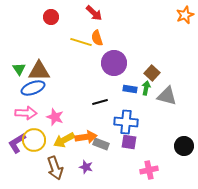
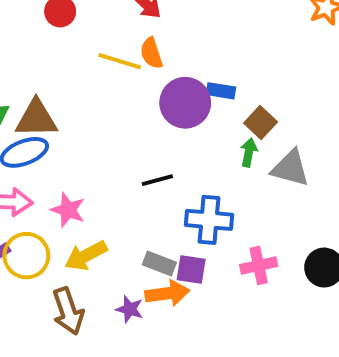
blue rectangle: (130, 89) -> (221, 91), moved
orange arrow: (86, 137) -> (167, 293), moved
purple square: (129, 142) -> (191, 270), moved
pink cross: (149, 170) -> (259, 266), moved

